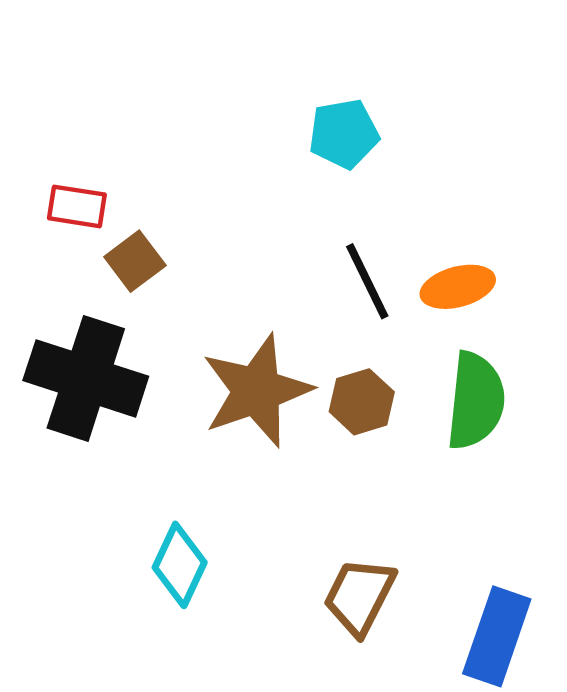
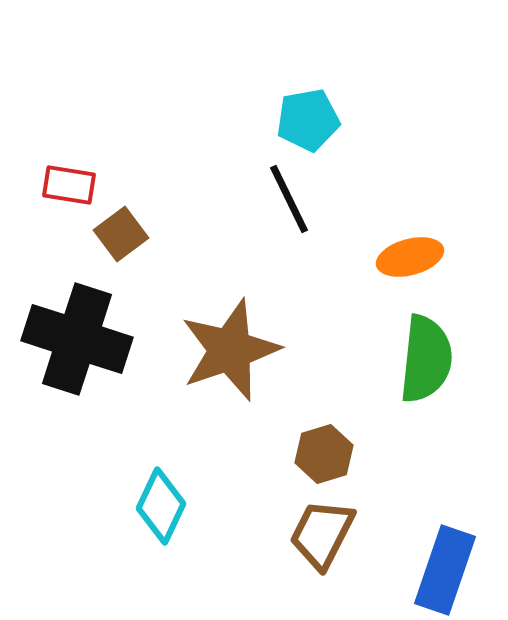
black line: (367, 281) -> (289, 199), moved
brown hexagon: (362, 402) -> (324, 454), moved

